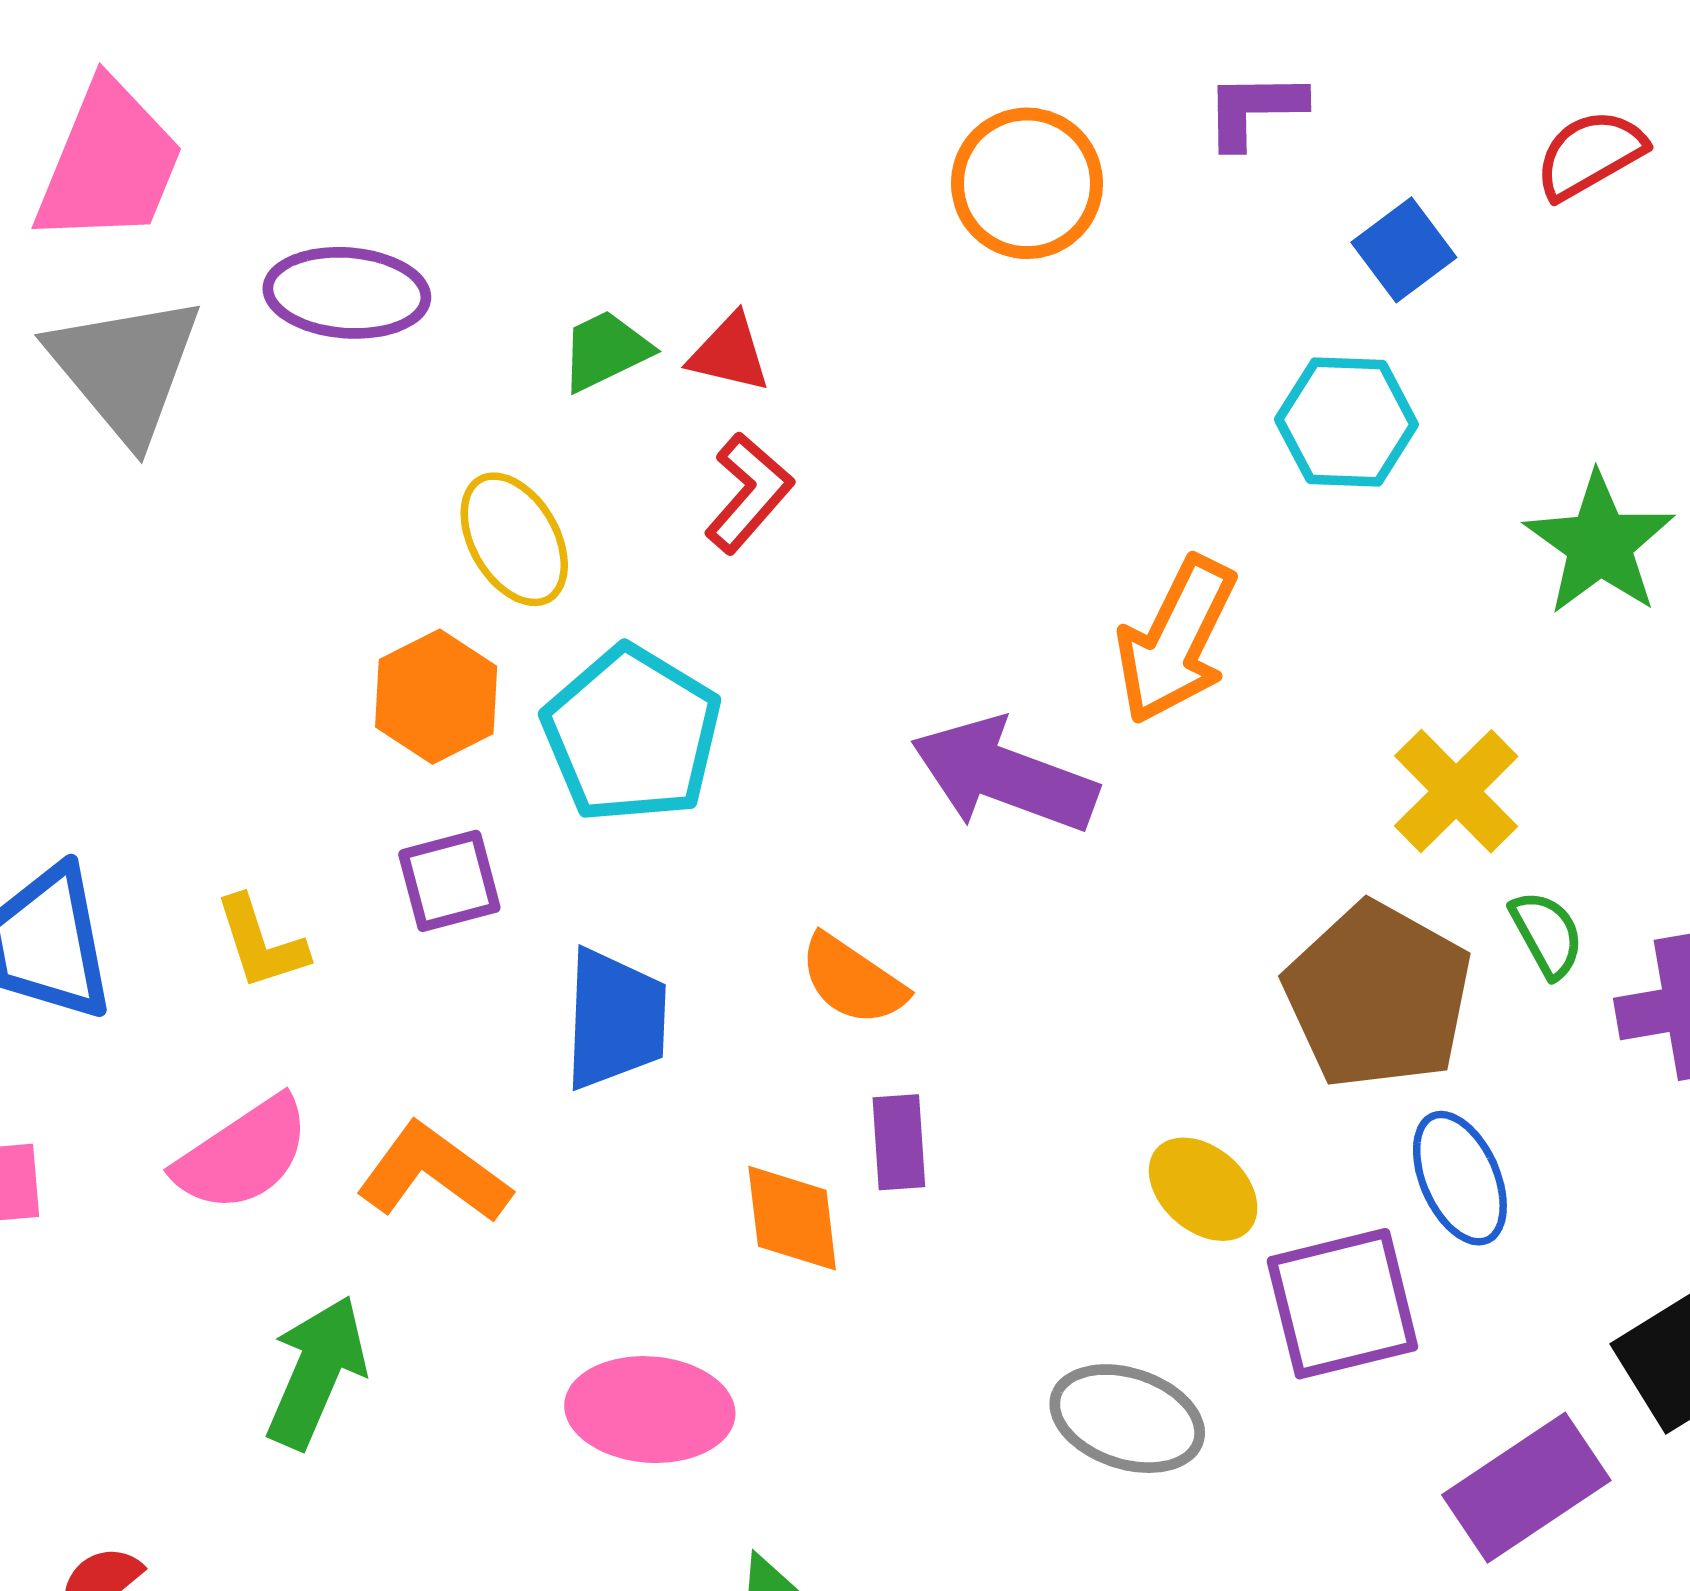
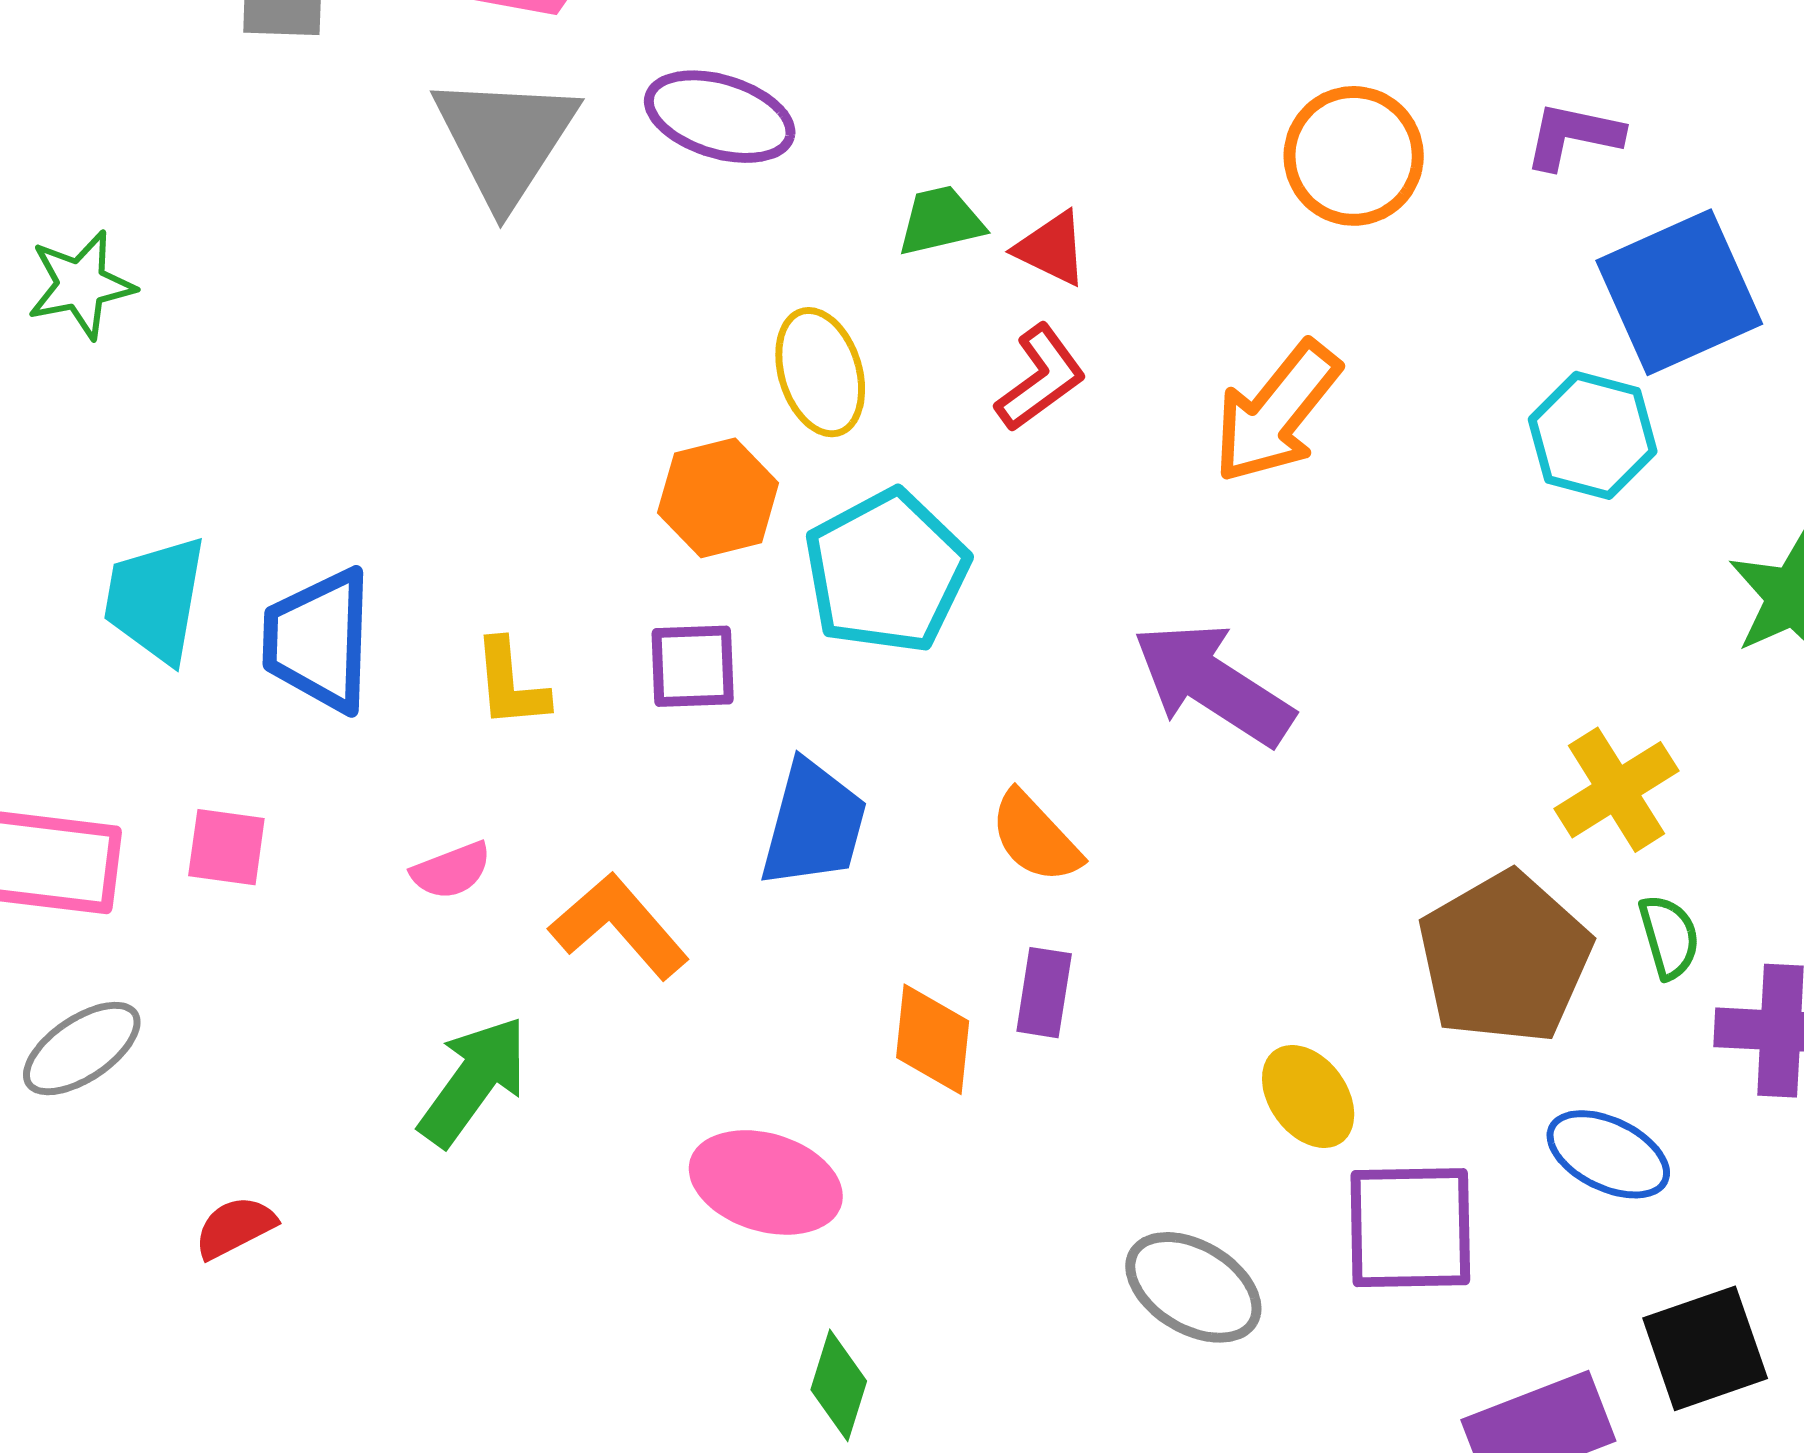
blue square: (1404, 250) -> (1679, 292), size x1.8
orange arrow: (1176, 640) -> (1276, 412), moved
pink semicircle: (243, 1154) -> (451, 870), size x0.6
blue ellipse: (1460, 1178) -> (1608, 1154), moved, turned -53

